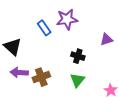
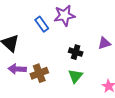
purple triangle: (106, 39) -> (104, 43), moved

